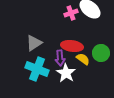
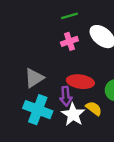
pink cross: (71, 13) -> (69, 41), moved
yellow semicircle: (83, 59) -> (94, 108), moved

